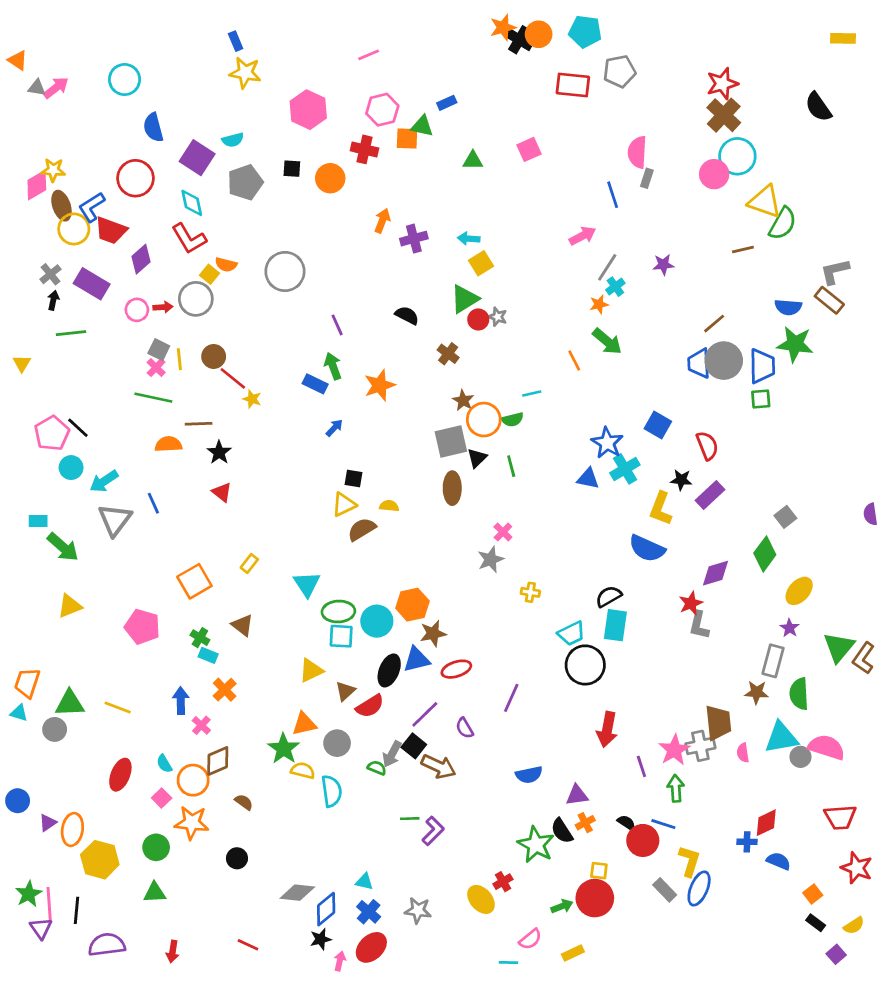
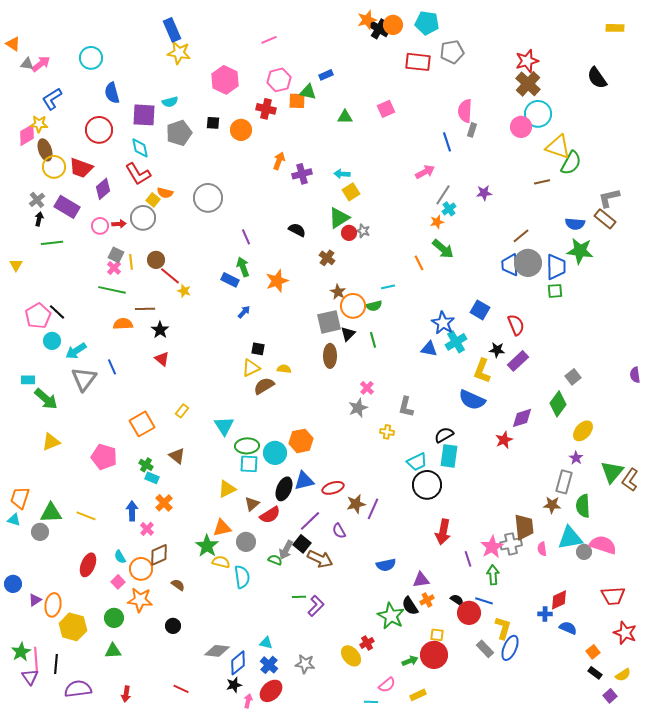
blue rectangle: (236, 41) -> (172, 30), size x1.6
purple square: (197, 158) -> (144, 115), turned -30
blue L-shape: (92, 207) -> (52, 99), moved
gray L-shape: (699, 625) -> (406, 407), moved
brown star: (433, 633) -> (356, 504), moved

